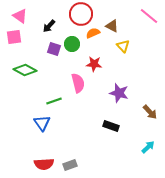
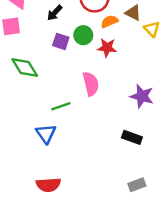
yellow triangle: (123, 46) -> (152, 29), moved
red star: (94, 64) -> (107, 48), moved
green diamond: (25, 70) -> (25, 68), turned 30
gray rectangle: (70, 165) -> (137, 185), moved

